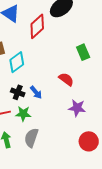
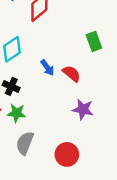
blue arrow: (36, 92) -> (47, 68), moved
red circle: (89, 141) -> (67, 154), moved

